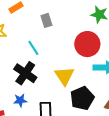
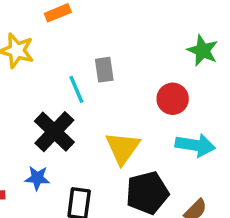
gray rectangle: (46, 20) -> (104, 70), moved
red circle: (87, 44) -> (173, 99), size x0.7

